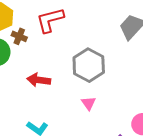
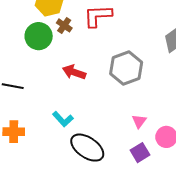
pink triangle: (89, 103) -> (139, 121), moved

